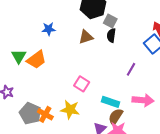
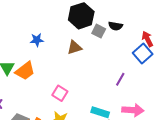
black semicircle: (111, 35) -> (116, 26), moved, turned -88
pink square: (82, 84) -> (60, 93), moved

